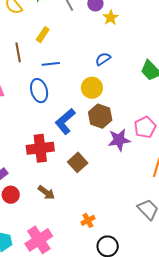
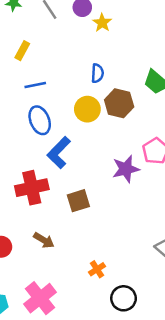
blue semicircle: (103, 59) -> (97, 73), turned 133
blue ellipse: (39, 91) -> (40, 120), moved
brown hexagon: (100, 116) -> (119, 103), moved
brown square: (78, 162) -> (78, 201), turned 30

